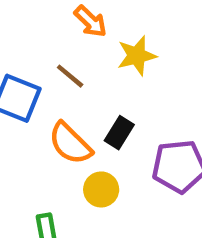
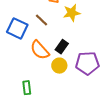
yellow circle: (101, 189) -> (59, 66), moved

